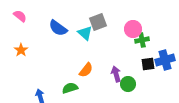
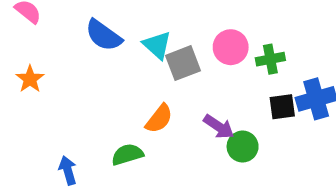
gray square: (98, 22) -> (183, 63), moved
pink circle: (133, 29) -> (231, 47), moved
purple arrow: (116, 74) -> (219, 127), turned 140

